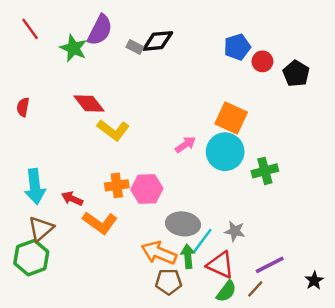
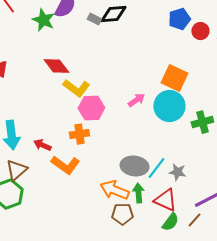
pink hexagon: (147, 189) -> (91, 108), moved
cyan line: (202, 241) -> (156, 168), moved

